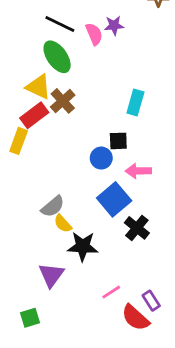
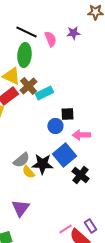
purple star: (114, 25) -> (73, 33), moved
green ellipse: (57, 57) -> (24, 55), turned 40
cyan rectangle: (135, 102) -> (44, 93), moved, turned 48
black star: (83, 246) -> (42, 164), moved
pink line: (111, 292) -> (65, 229), moved

